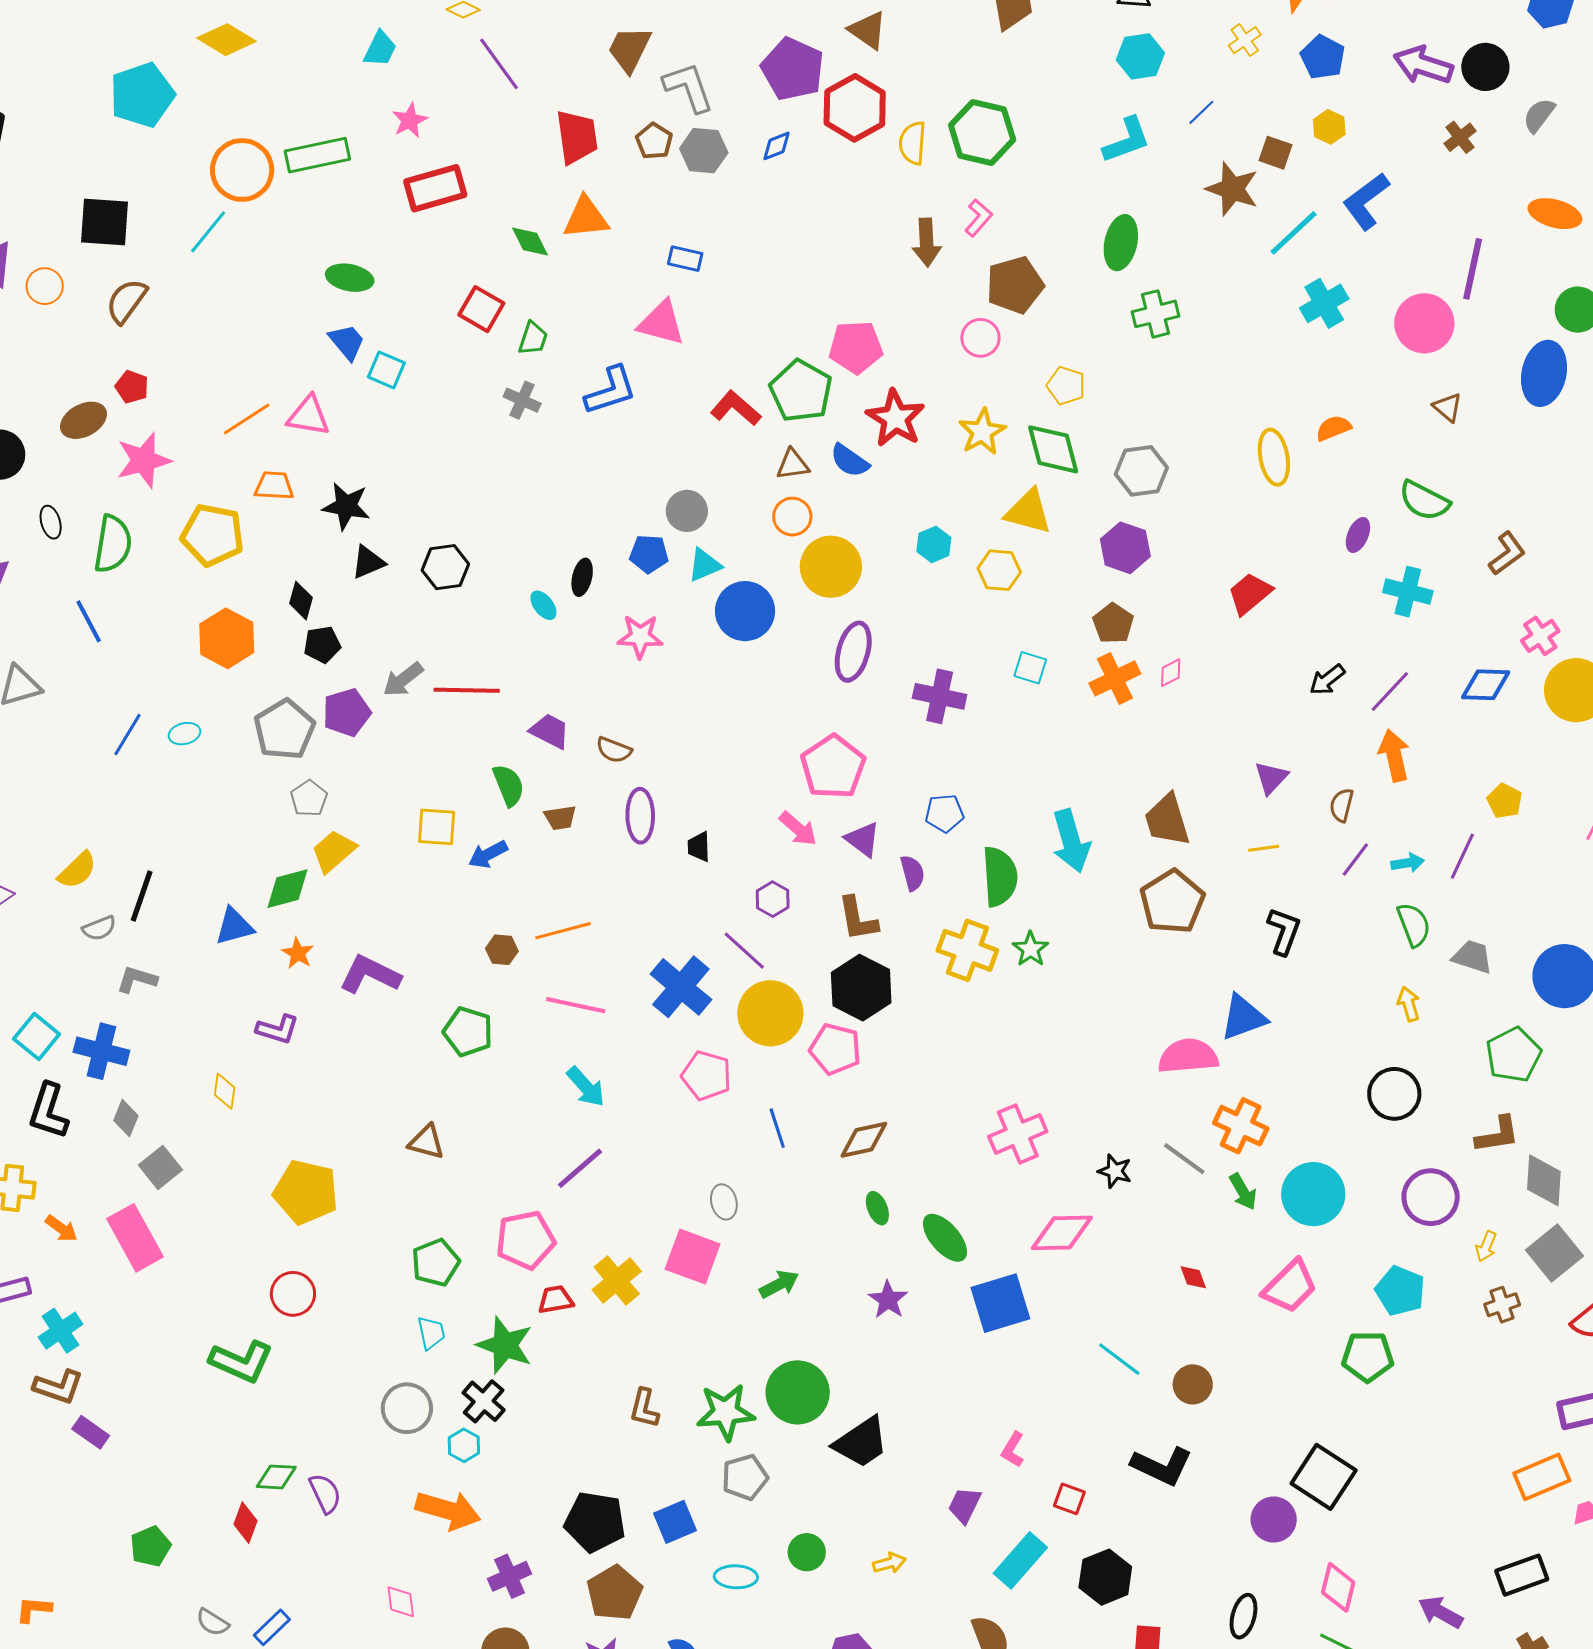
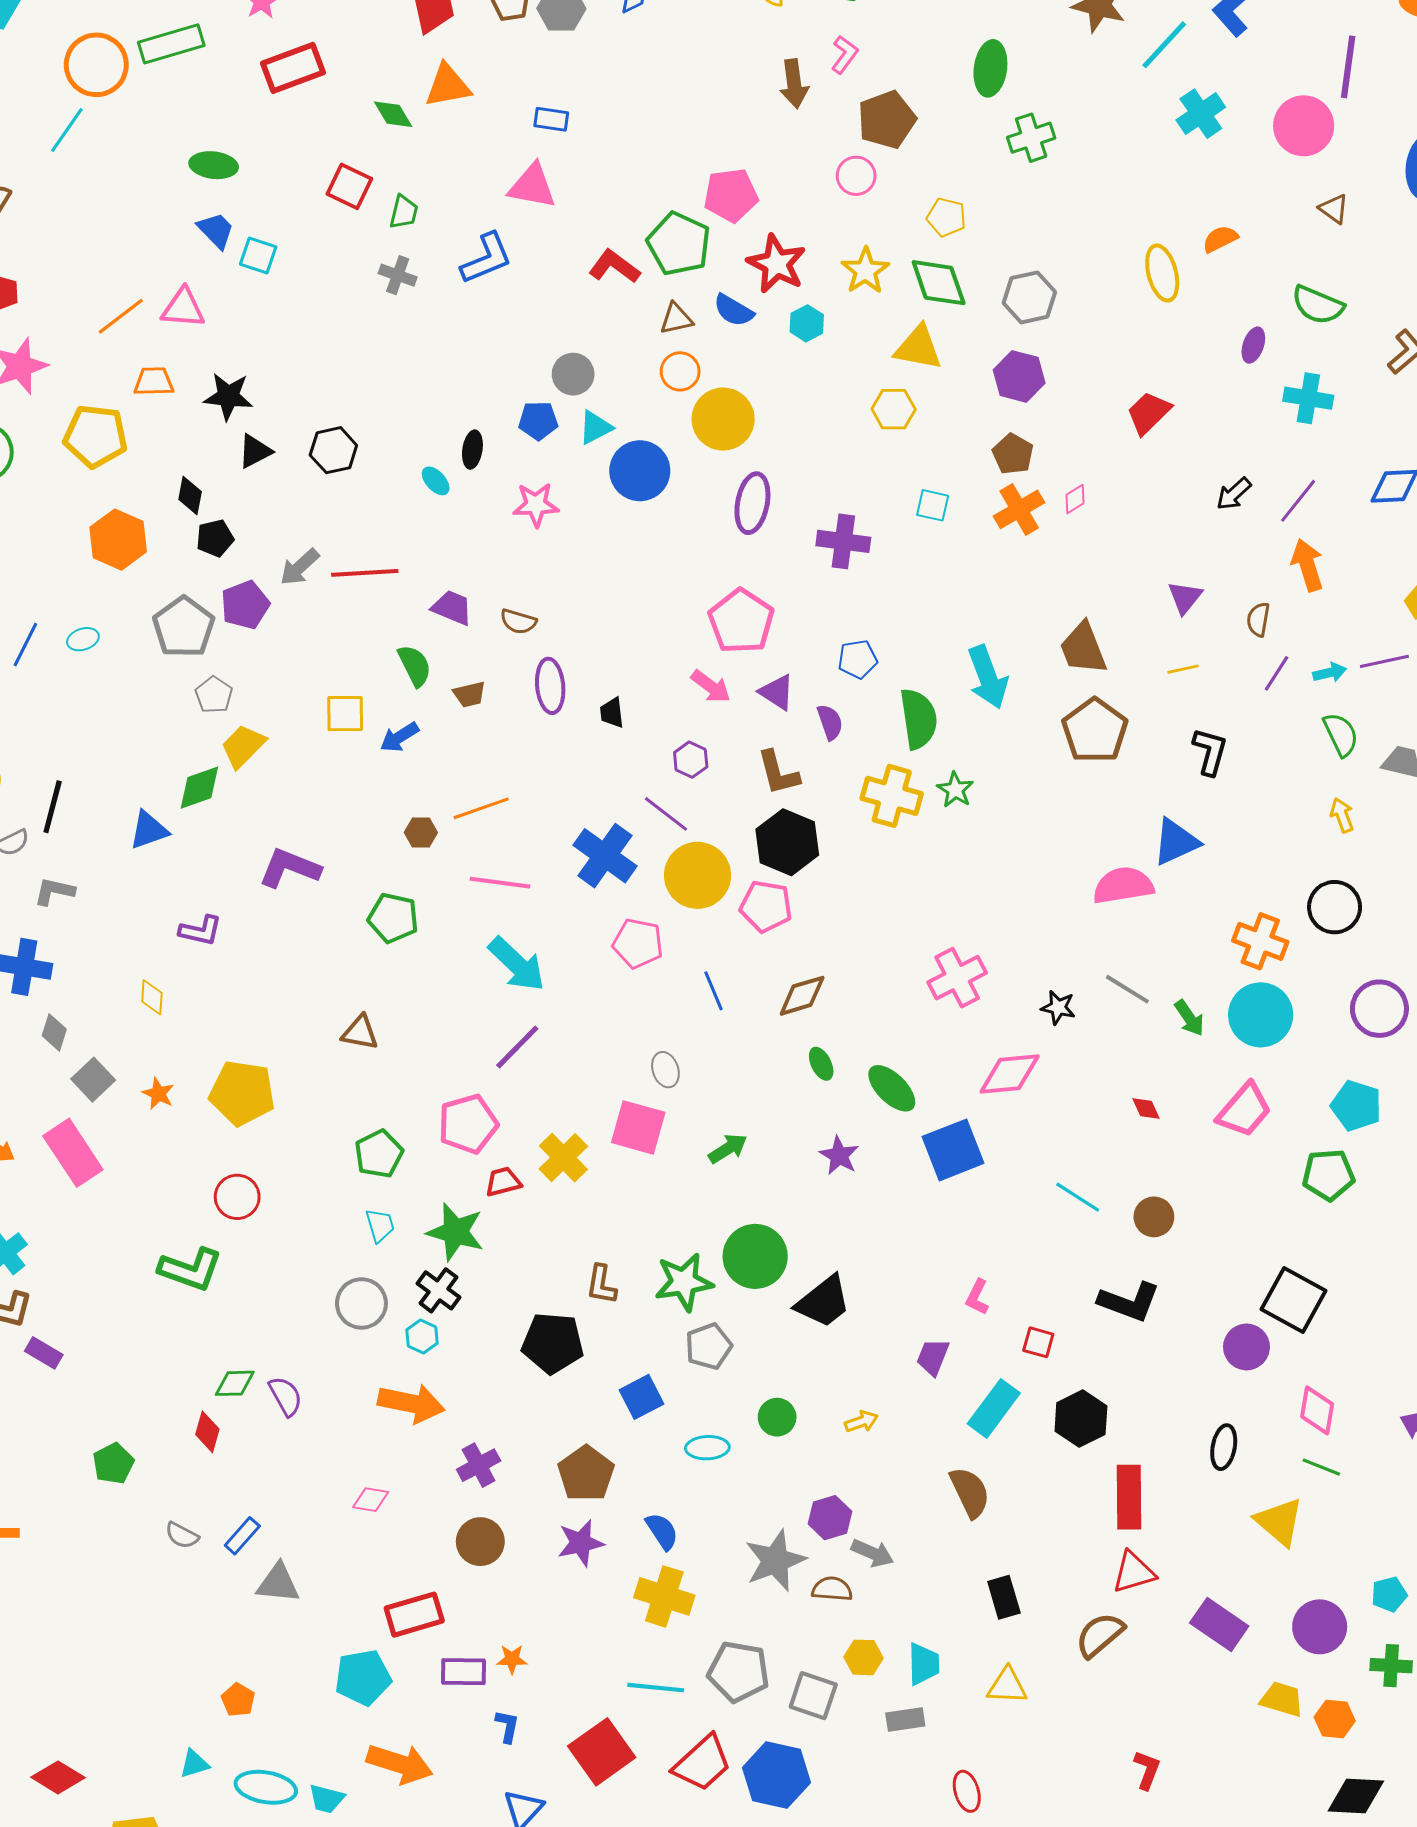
cyan hexagon: (934, 544) -> (807, 323), moved
purple line: (1462, 856) -> (1384, 661), turned 57
orange star: (298, 953) -> (158, 1094), moved
cyan arrow: (586, 1087) -> (517, 964), size x1.4
orange cross: (1241, 1126) -> (1260, 941), moved
black pentagon: (595, 1522) -> (553, 1343), moved
pink diamond: (401, 1602) -> (371, 1500), turned -69

